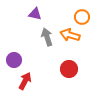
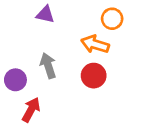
gray arrow: (47, 37) -> (48, 66), moved
red circle: (69, 69) -> (94, 76), moved

